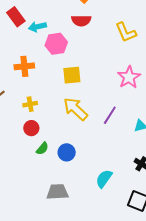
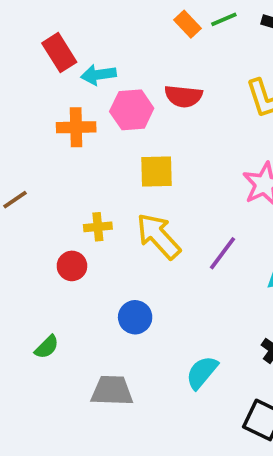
red semicircle: (81, 21) -> (183, 96), moved
orange cross: (24, 66) -> (76, 127), moved
yellow cross: (30, 104) -> (98, 227), moved
green semicircle: (42, 149) -> (47, 347), moved

